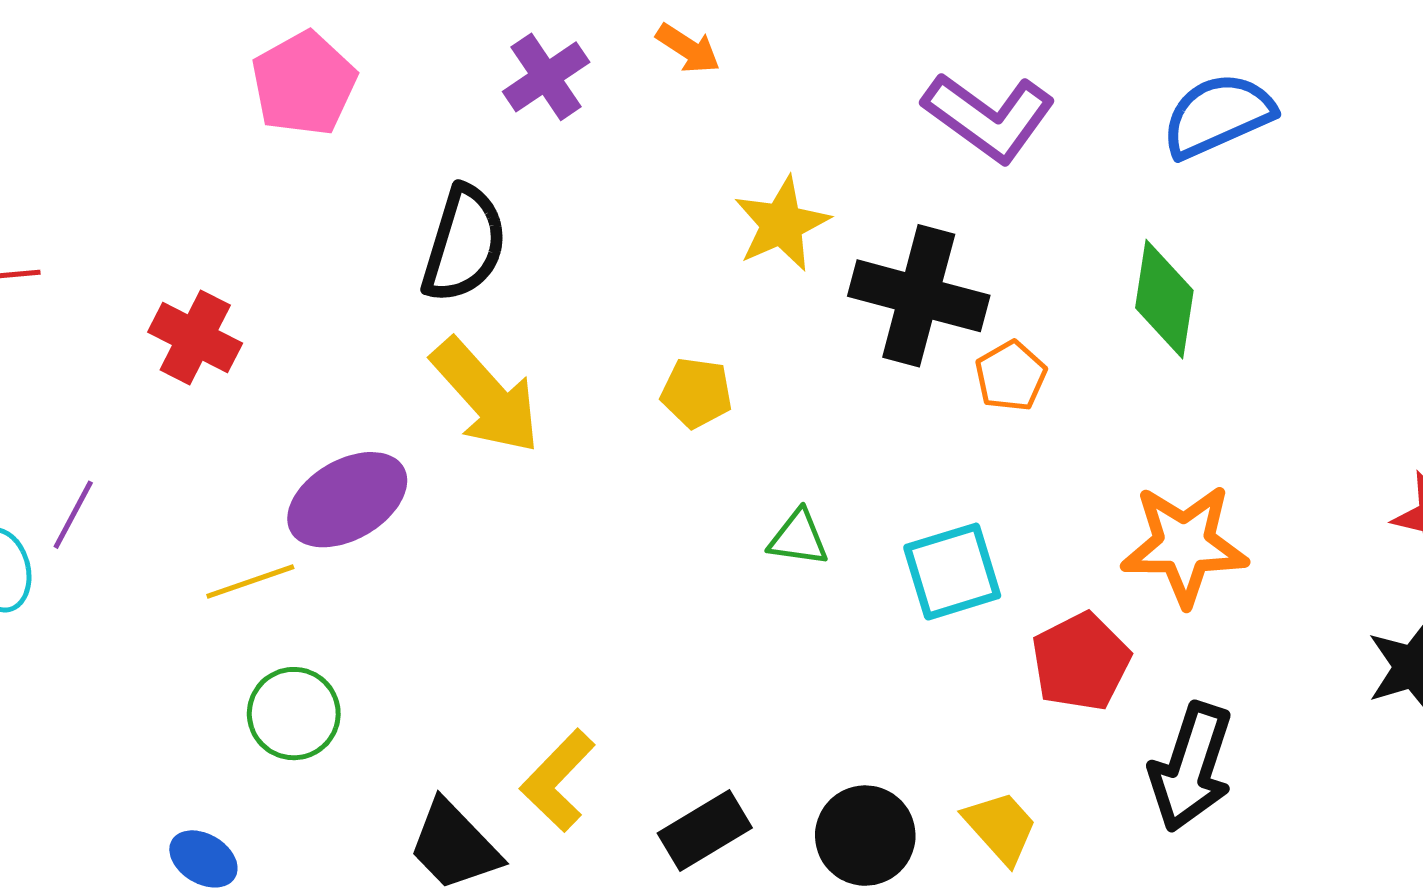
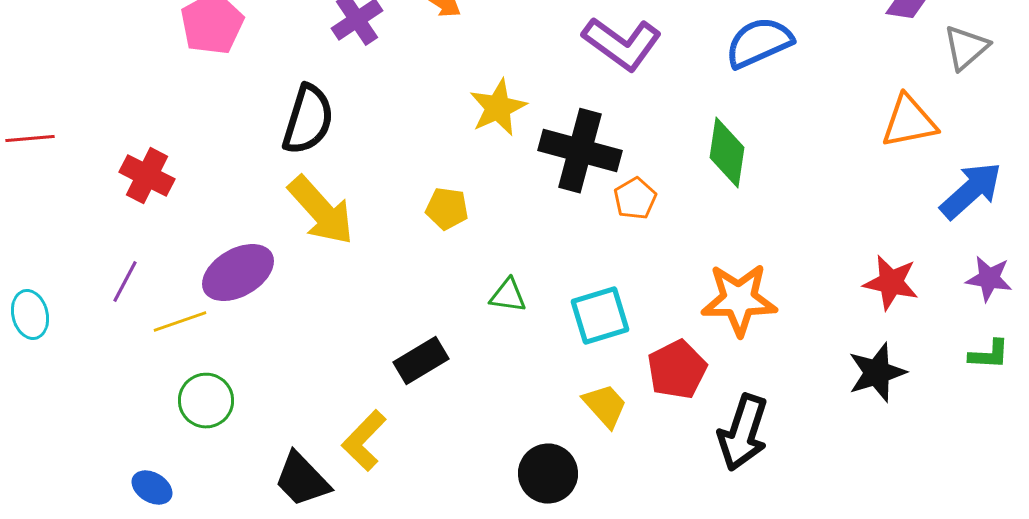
purple line: (73, 515) -> (125, 282), moved
yellow trapezoid: (1001, 827) -> (605, 406), moved
black rectangle: (705, 831) -> (421, 361), moved

